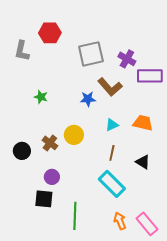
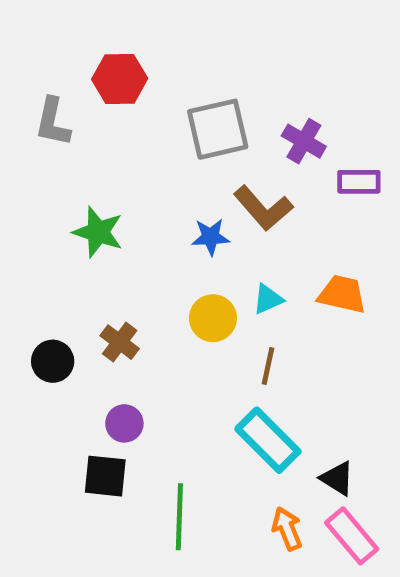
purple rectangle: (150, 76) -> (359, 182), size x0.7
green star: (41, 97) -> (98, 232), size x1.5
yellow circle: (74, 135) -> (213, 318), moved
black triangle: (143, 162) -> (337, 478), moved

